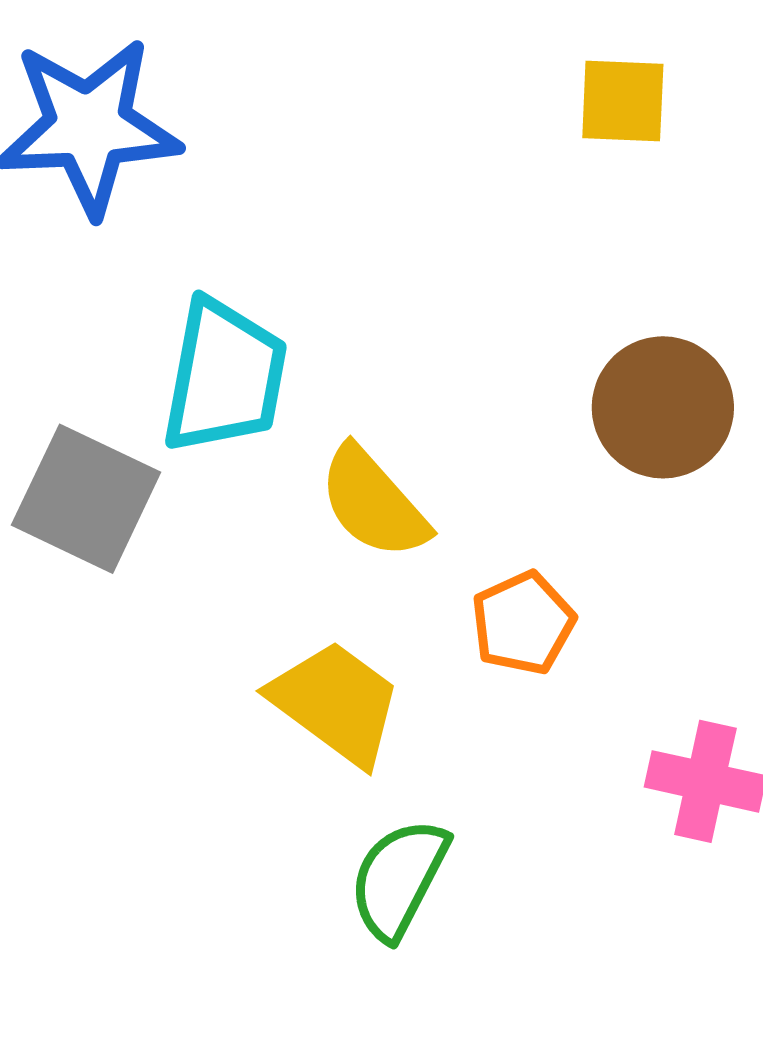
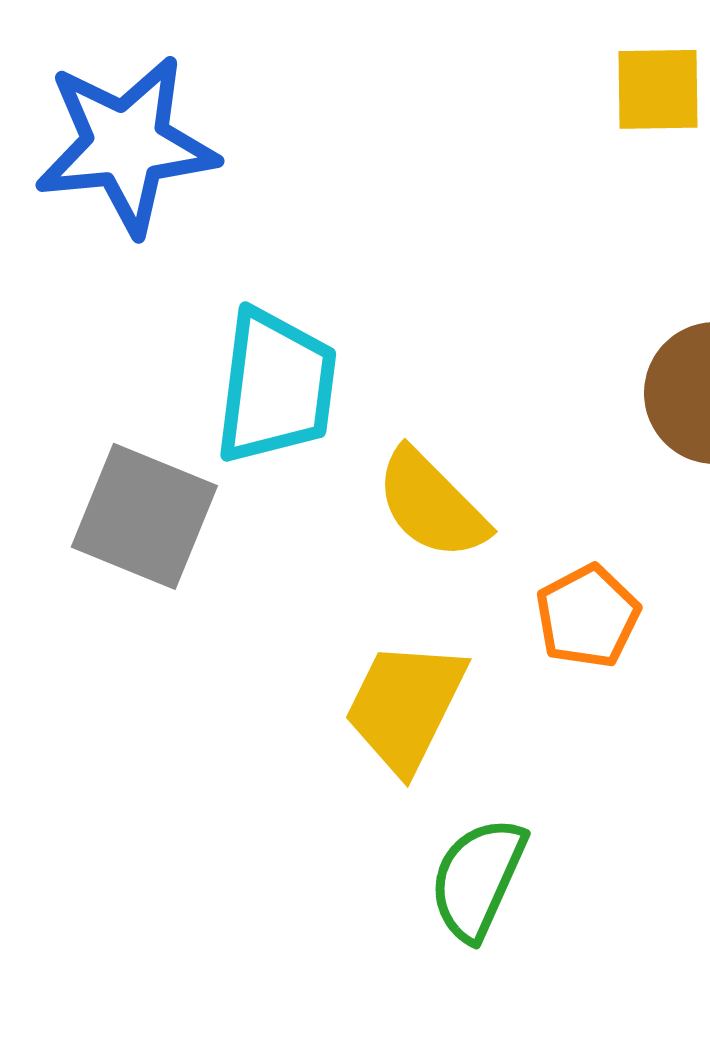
yellow trapezoid: (336, 703) -> (405, 706), turned -97

